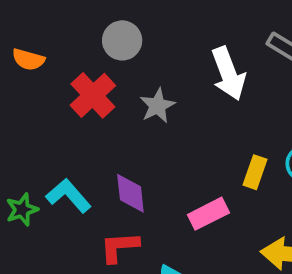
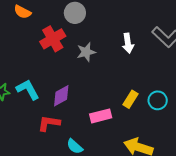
white arrow: (228, 74) -> (128, 43), size x0.7
purple diamond: (130, 193) -> (61, 96), turned 55

